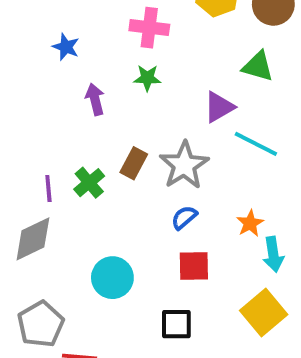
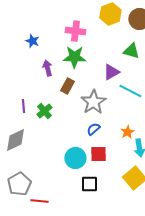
green star: (147, 78) -> (74, 57), size x1.6
brown rectangle: (134, 163) -> (67, 86), moved
purple line: (48, 188) -> (23, 106), moved
cyan circle: (112, 278) -> (75, 158), moved

